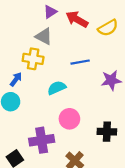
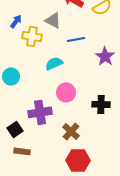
gray triangle: (44, 36) -> (53, 20), moved
blue arrow: (16, 79) -> (16, 21), moved
purple star: (111, 80) -> (105, 56), turned -30

